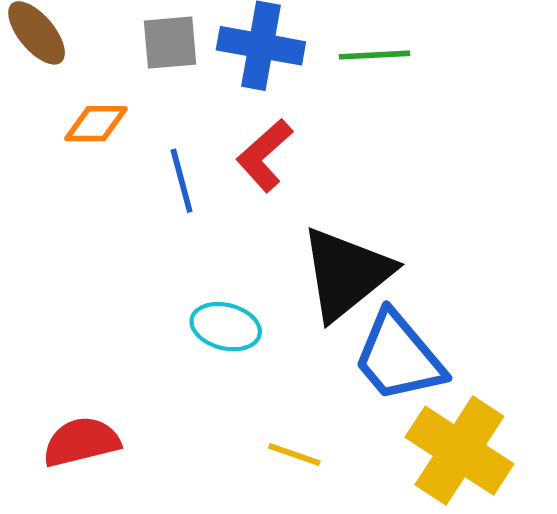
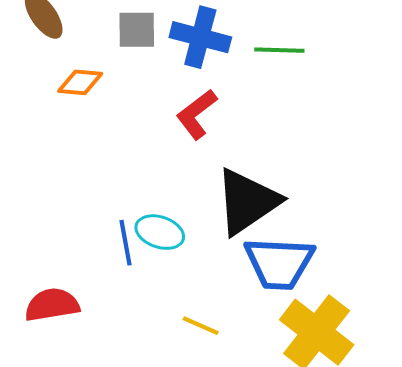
blue line: (182, 181) -> (126, 243), moved
blue trapezoid: (399, 357) -> (279, 263), turned -52

